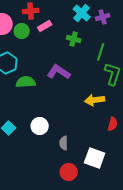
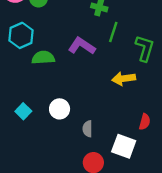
green line: (101, 52) -> (113, 32), moved
red semicircle: (113, 124) -> (145, 122), moved

